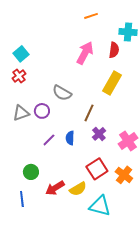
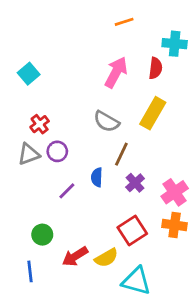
red cross: (19, 76) -> (40, 124), moved
gray semicircle: (62, 93) -> (106, 121), moved
blue semicircle: (70, 138) -> (97, 177), moved
orange cross: (124, 175) -> (175, 225), moved, turned -30

